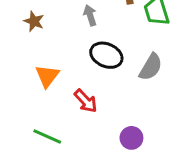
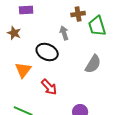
gray arrow: (90, 15) -> (64, 33), moved
black ellipse: (106, 55) -> (47, 52), moved

